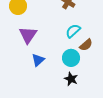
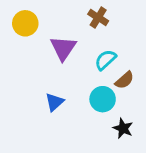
purple triangle: (28, 35) -> (63, 48), moved
black star: (71, 79) -> (123, 128), moved

